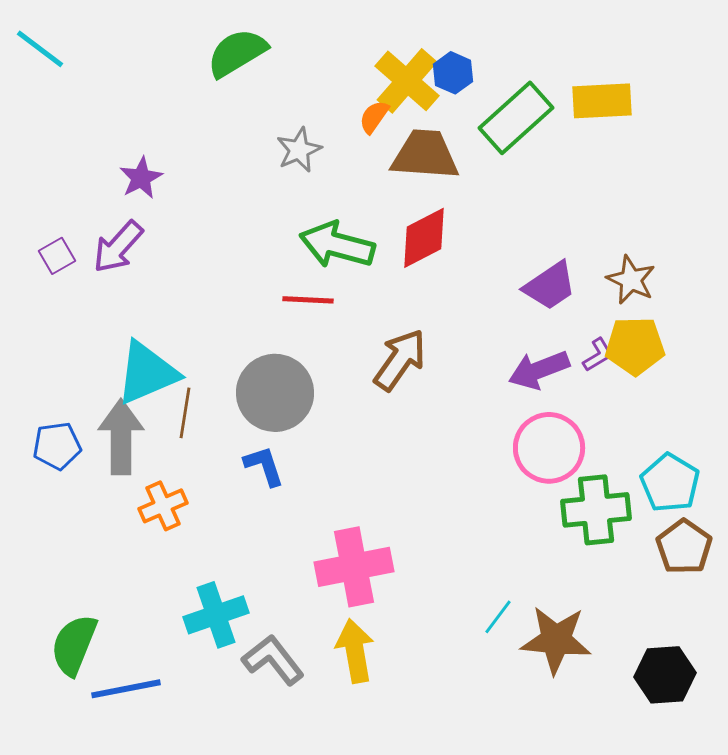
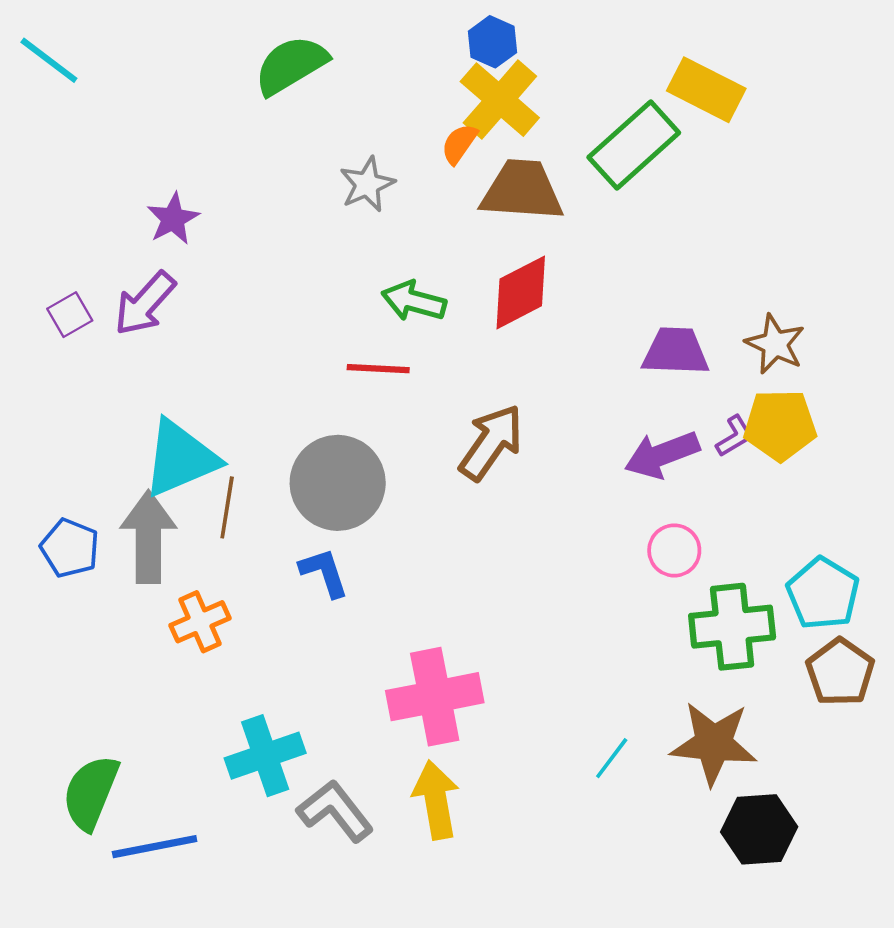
blue hexagon: (453, 73) -> (492, 42), moved
yellow rectangle: (602, 101) -> (706, 90), moved, turned 30
green arrow: (337, 245) -> (414, 301), size x0.7
purple trapezoid: (550, 286) -> (676, 351), turned -144
blue pentagon: (57, 446) -> (70, 548), turned 30
pink circle: (549, 448) -> (674, 550), size x0.6
brown star: (556, 640) -> (714, 743), moved
black hexagon: (665, 675) -> (759, 829), moved

